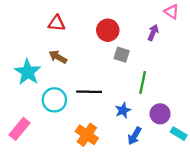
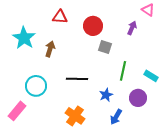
red triangle: (57, 23) -> (60, 17), moved
brown arrow: (58, 57) -> (50, 49), turned 77
cyan star: (28, 72) -> (24, 38), moved
cyan circle: (54, 100) -> (36, 86), moved
cyan rectangle: (179, 134) -> (151, 76), moved

